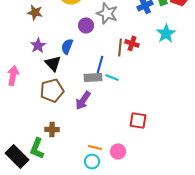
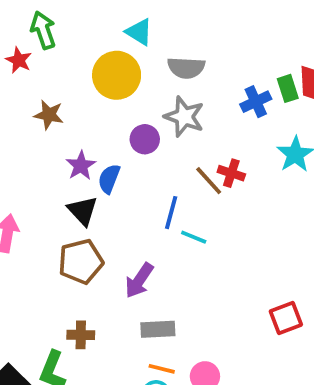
purple star: (38, 45) -> (81, 166), moved
brown line: (120, 47) -> (209, 181), turned -48
gray rectangle: (93, 77) -> (158, 329), moved
red square: (138, 120) -> (286, 318), moved, turned -30

